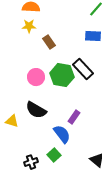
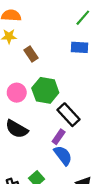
black rectangle: (83, 69) -> (69, 115), moved
blue semicircle: (62, 134) -> (63, 155), moved

